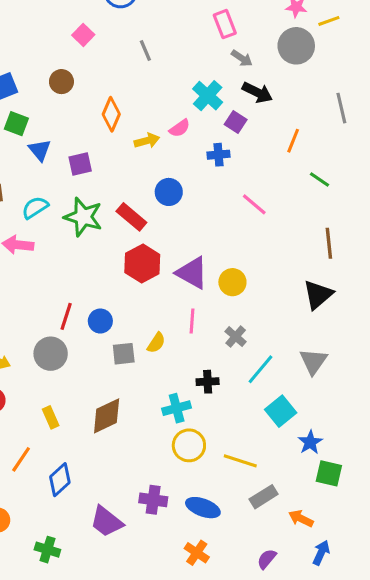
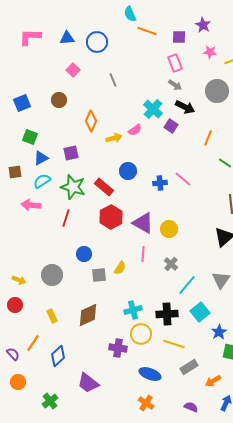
pink rectangle: (225, 24) -> (175, 63), moved
gray circle: (296, 46) -> (217, 91), moved
green square: (16, 124) -> (30, 137), moved
blue triangle: (40, 150) -> (41, 158), moved, turned 42
blue cross: (218, 155) -> (160, 183), moved
red line: (66, 316) -> (66, 218), moved
black cross: (208, 382) -> (167, 314), moved, size x1.5
purple cross: (153, 500) -> (118, 348), moved
orange arrow: (301, 518) -> (213, 381), turned -56
green cross: (47, 550) -> (50, 401), turned 35
purple semicircle: (267, 559) -> (191, 407), turned 72

